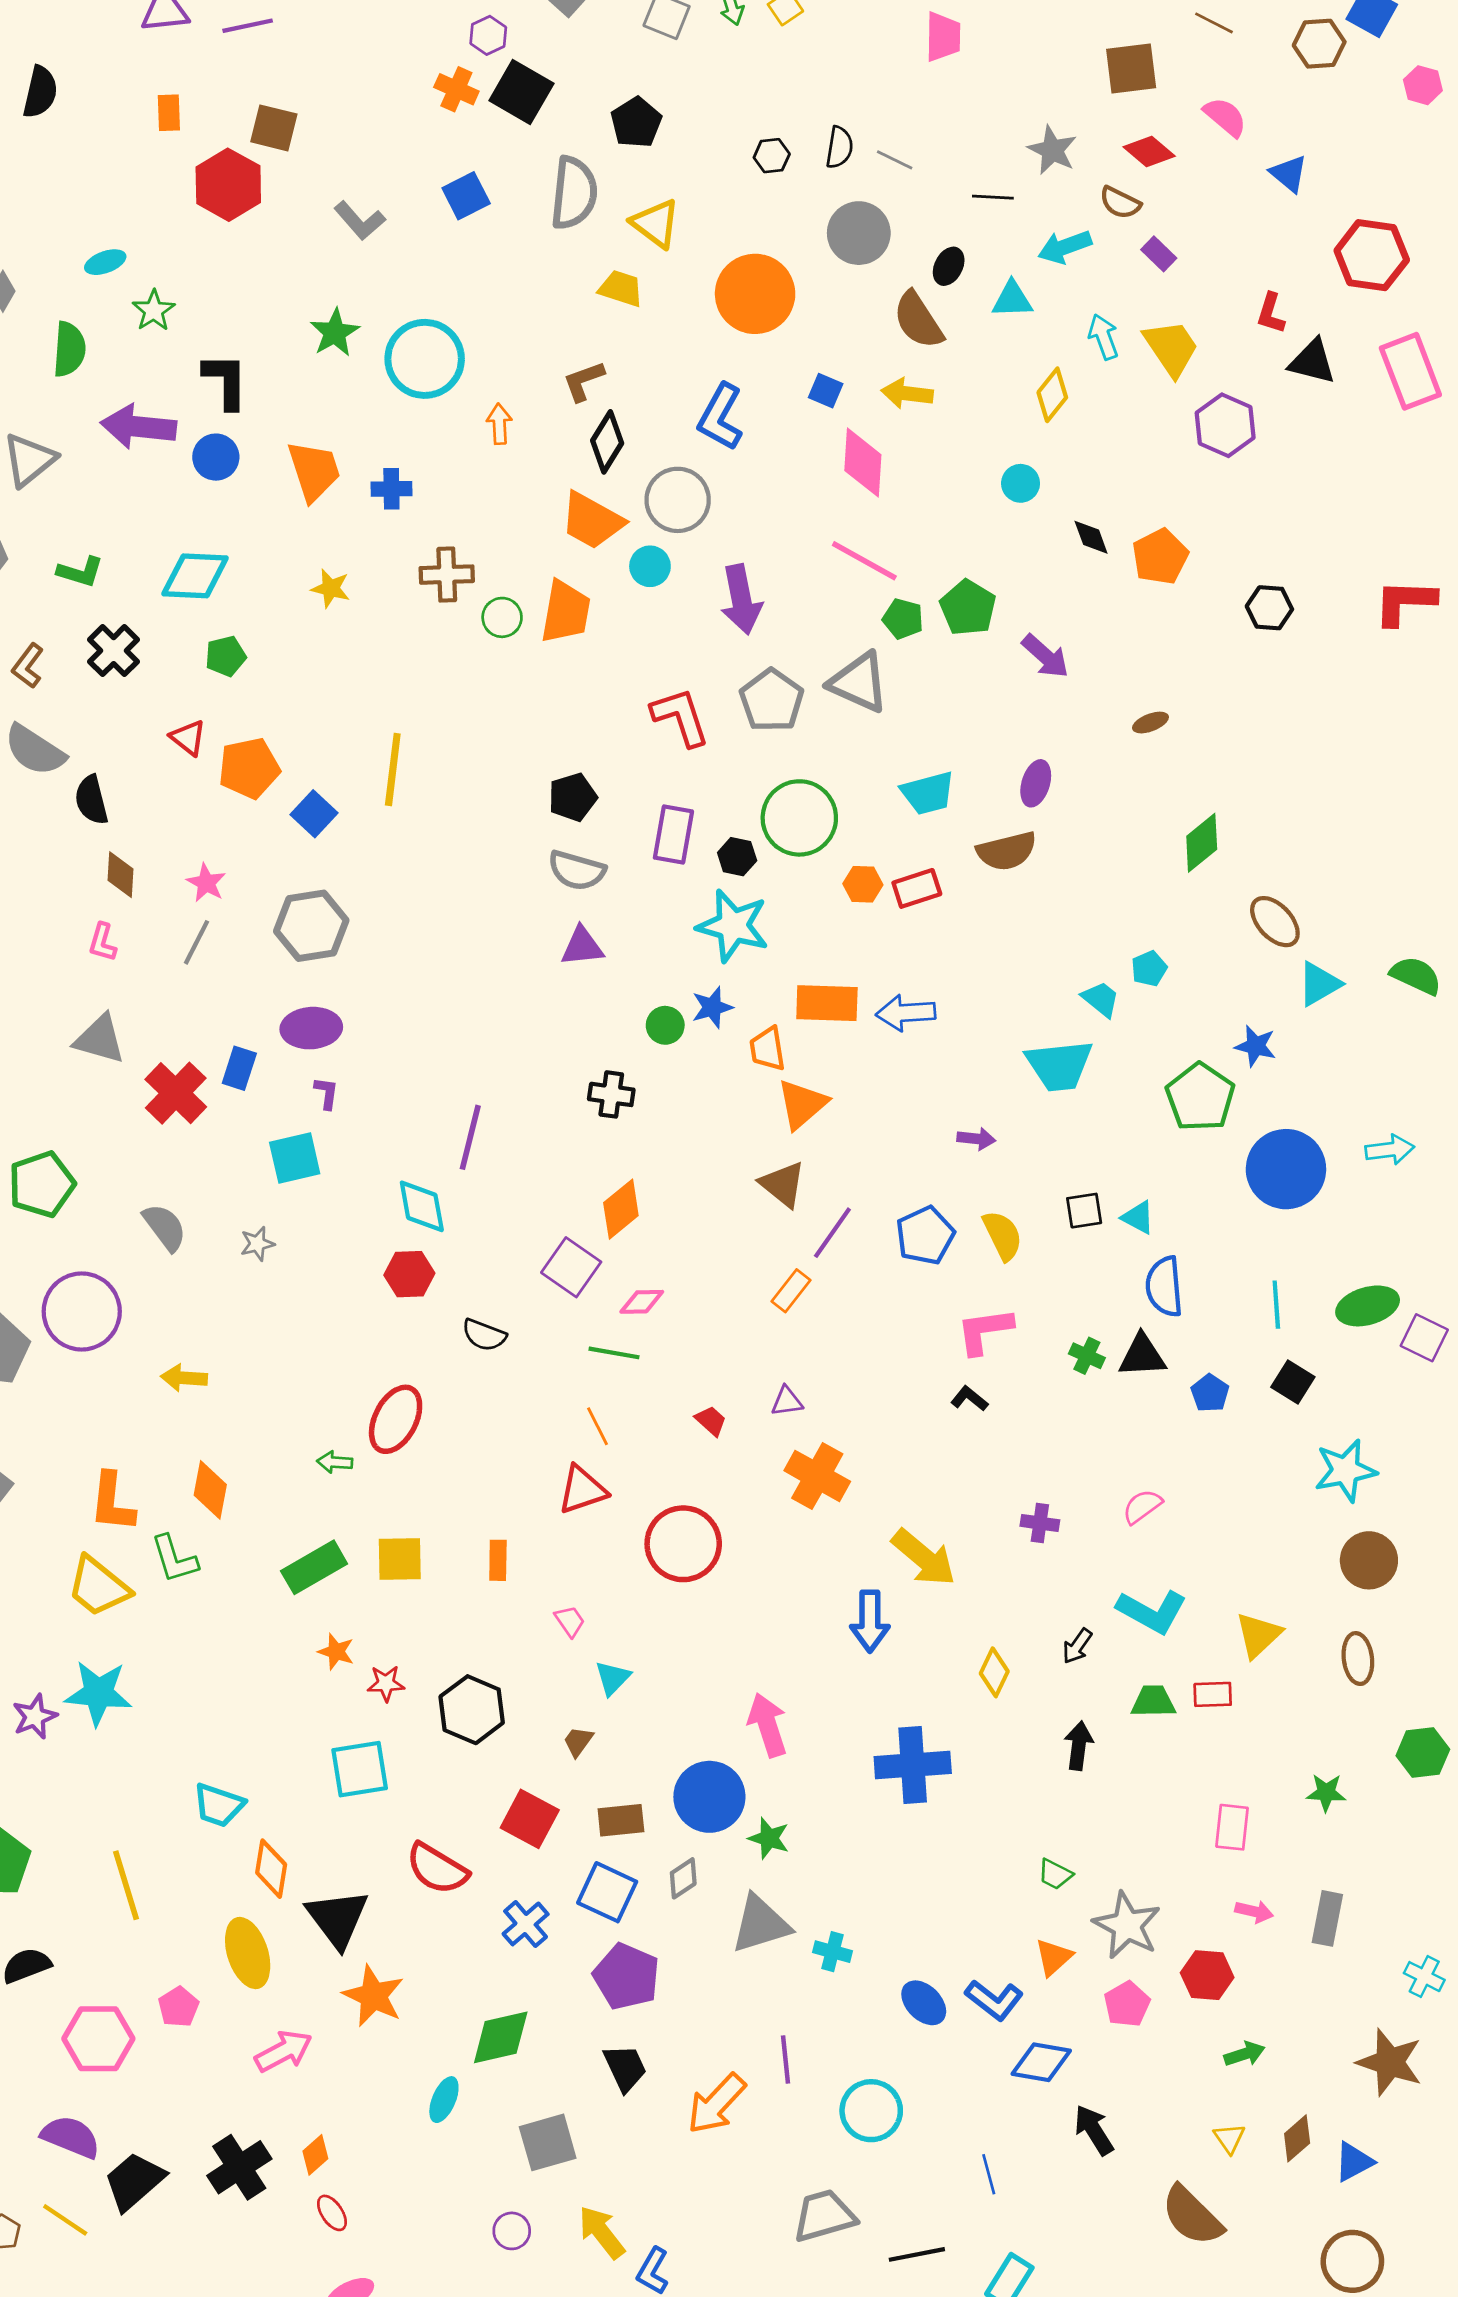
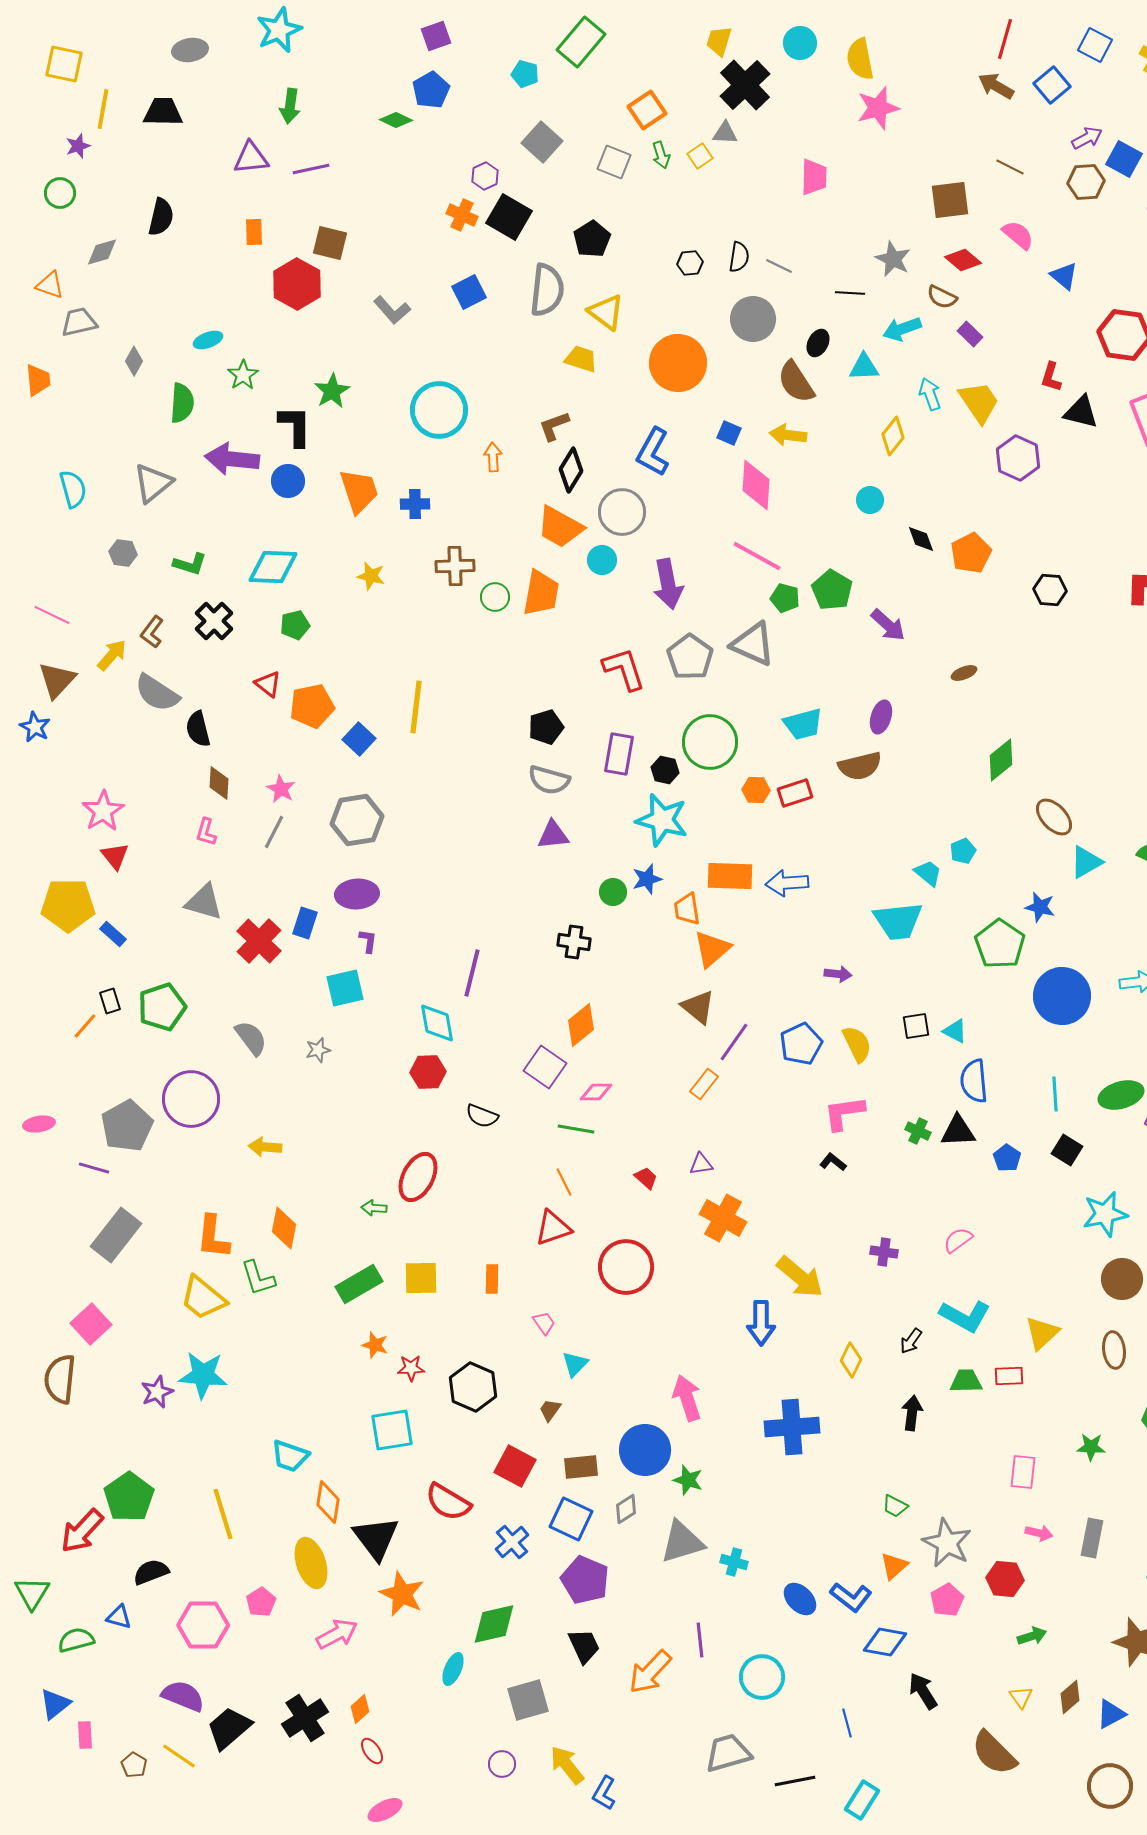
green star: (335, 333) -> (332, 391), moved

